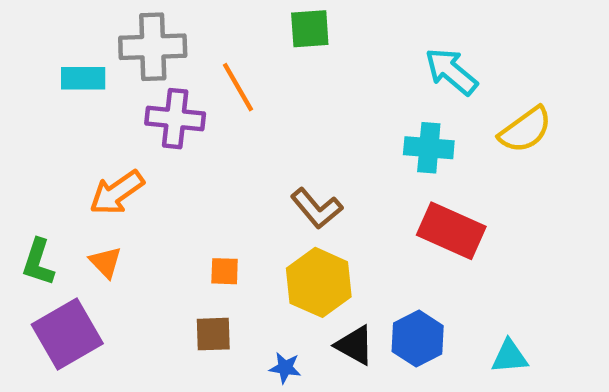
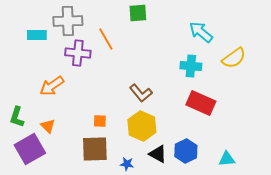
orange triangle: (106, 262) -> (48, 126), moved
brown square: (213, 334) -> (95, 149), size x1.6

